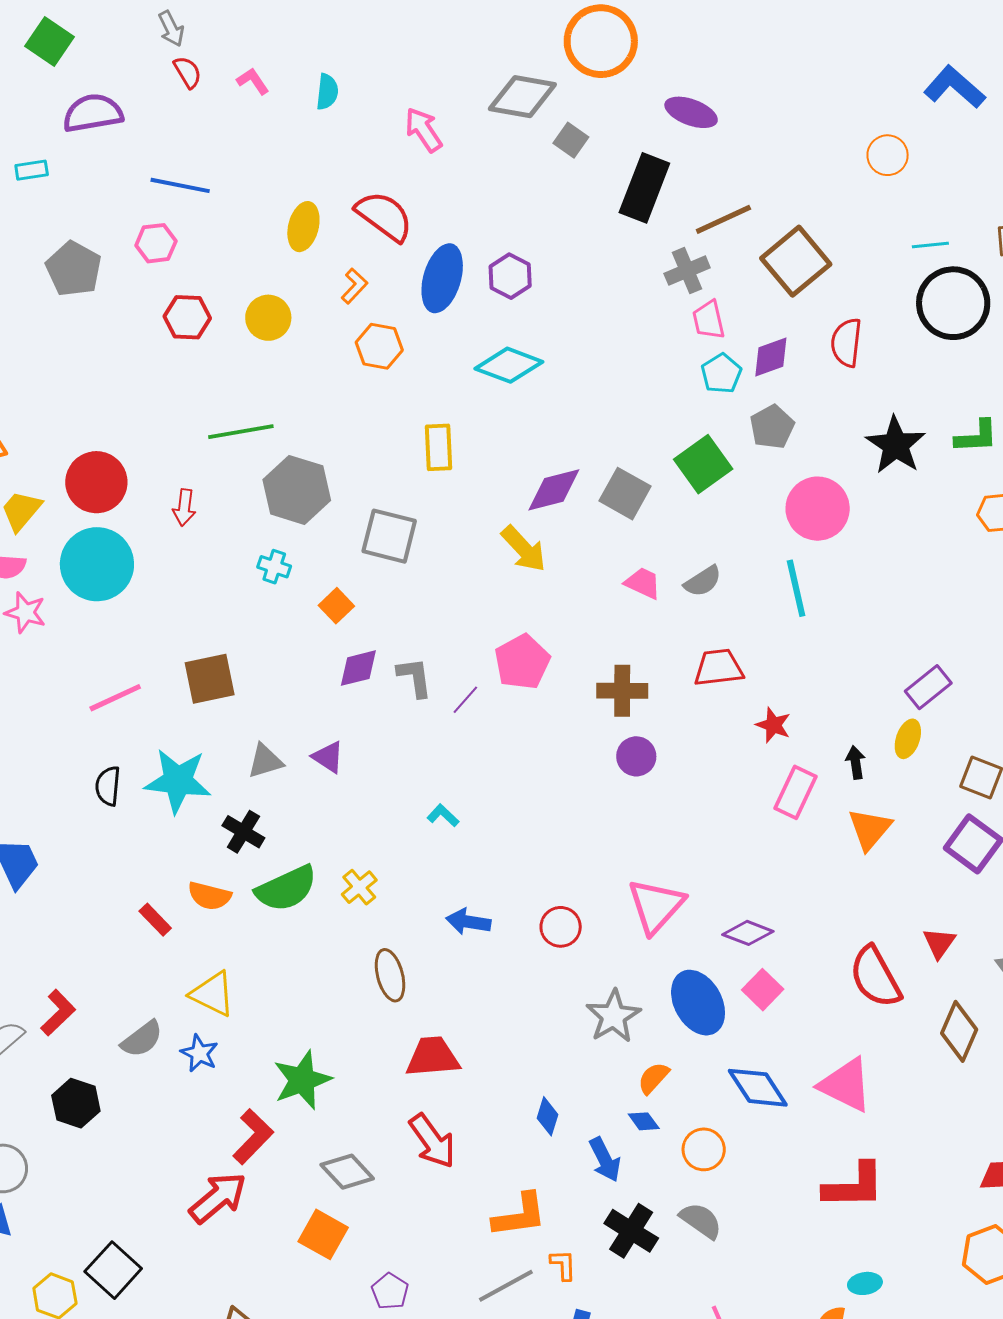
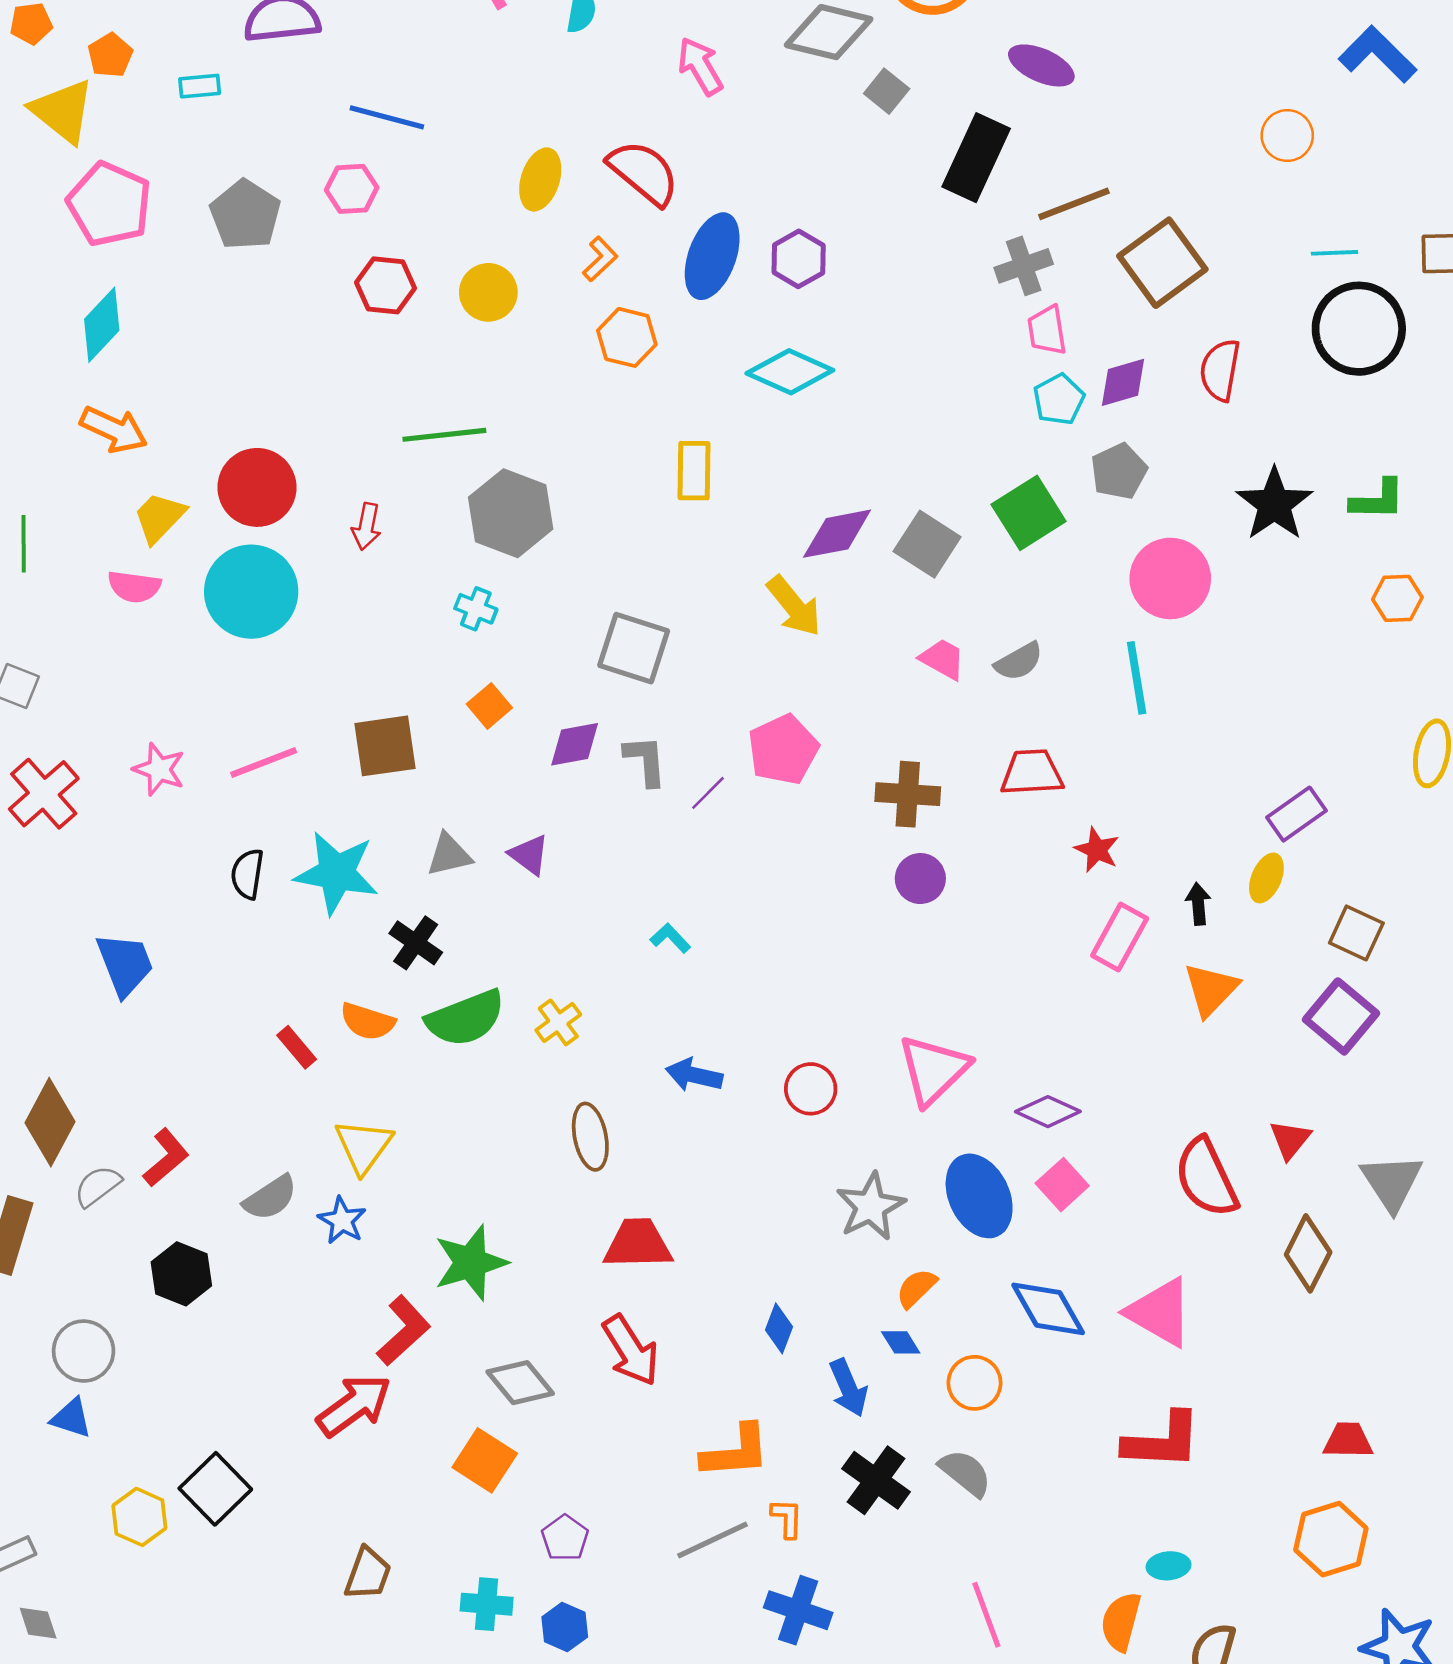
gray square: (389, 536) -> (634, 648), moved
orange square: (336, 606) -> (489, 706), moved
pink star: (25, 612) -> (159, 769), moved
yellow triangle: (213, 994) -> (364, 1146), turned 36

